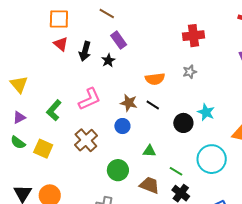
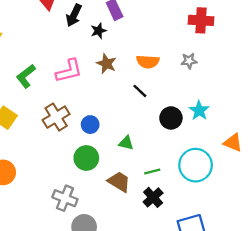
brown star: (129, 103) -> (106, 64), moved
blue circle: (122, 126) -> (90, 125), moved
green line: (176, 171) -> (152, 172), turned -56

